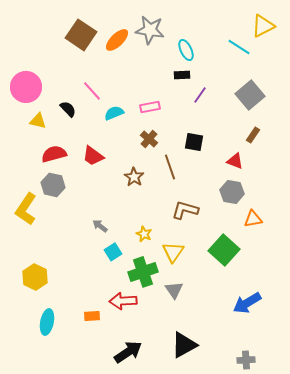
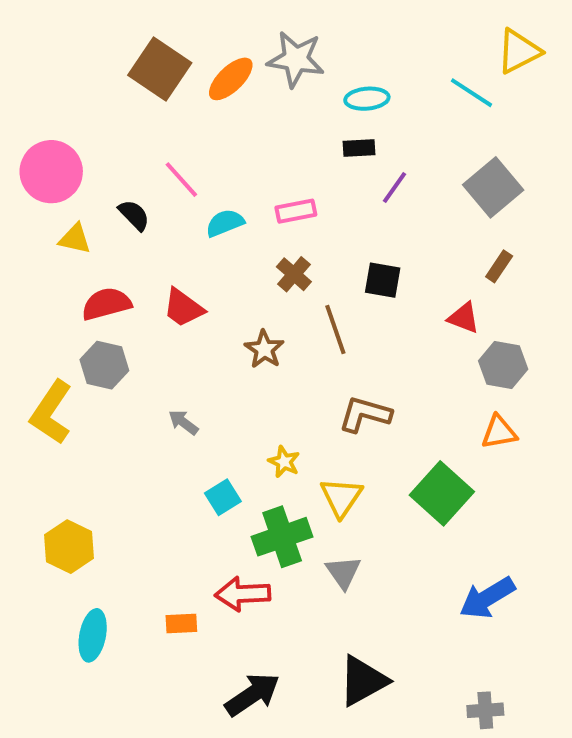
cyan ellipse: (186, 50) -> (367, 99), turned -70
gray hexagon: (232, 192) -> (503, 365), moved
gray arrow: (100, 226) -> (183, 422), moved

